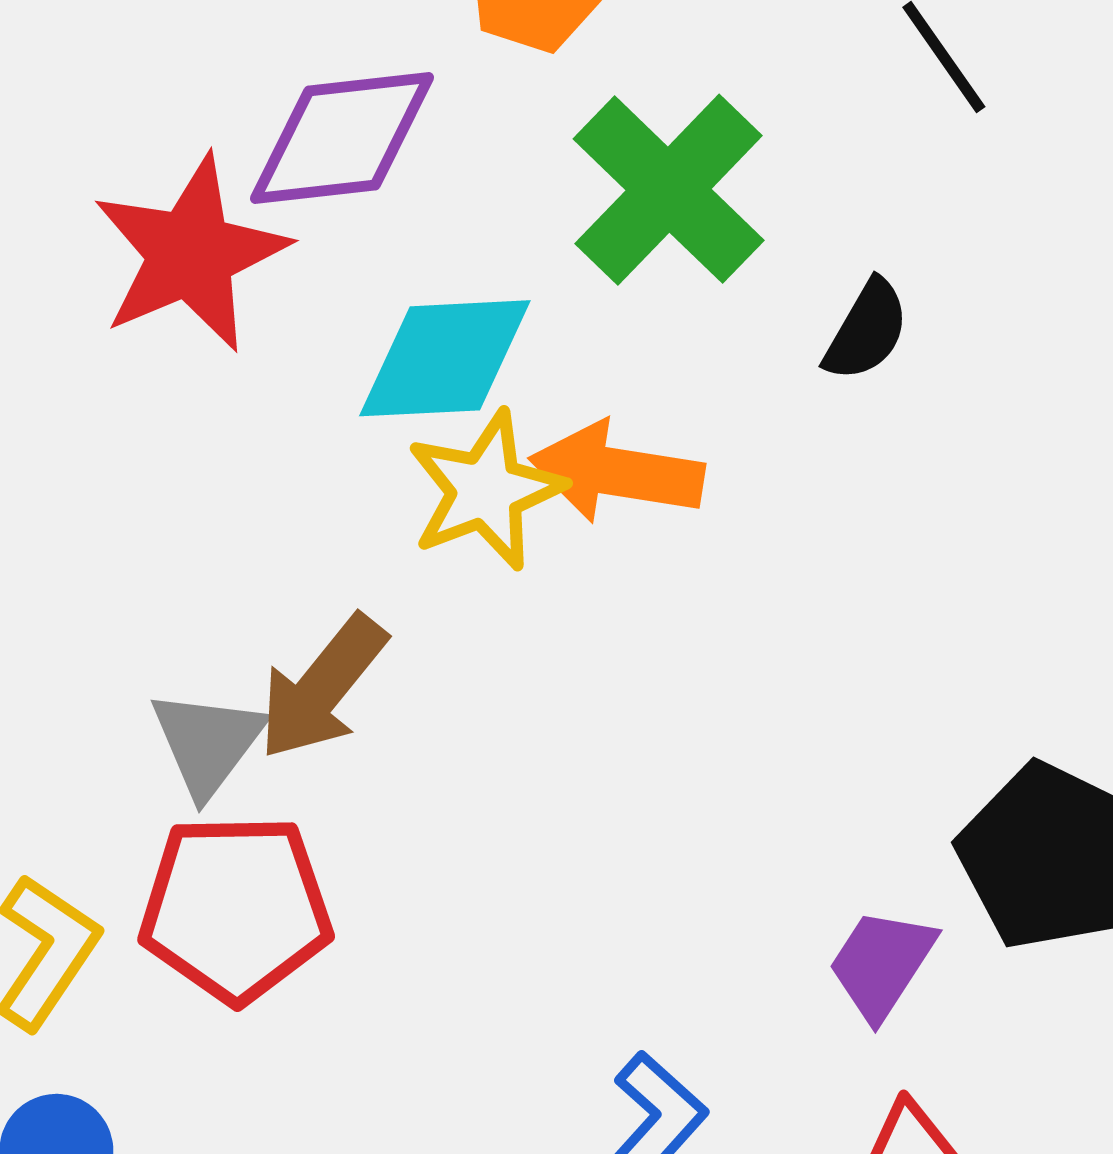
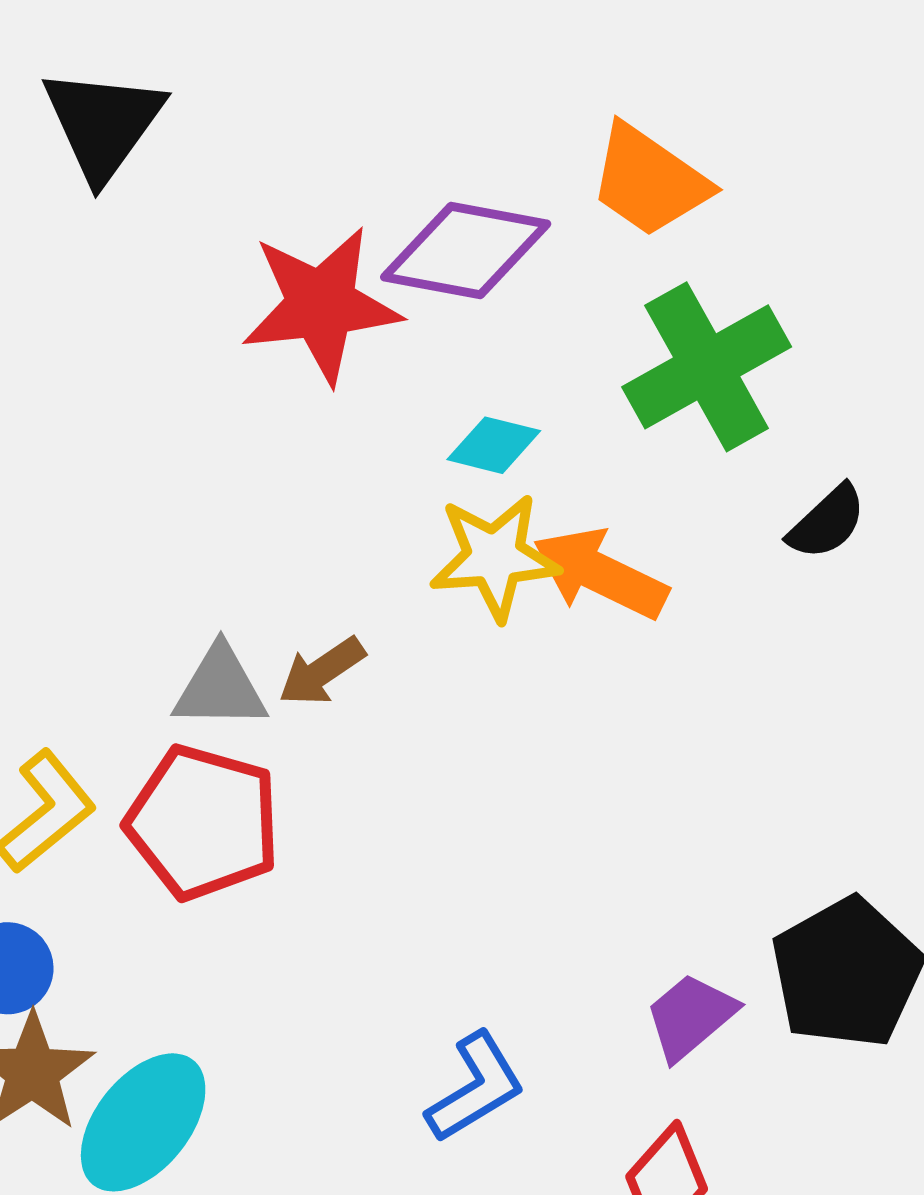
cyan diamond: (445, 358) -> (494, 445), size x0.6
brown arrow: (322, 687) -> (322, 671), size x0.7
gray triangle: (208, 743) -> (220, 687), turned 37

